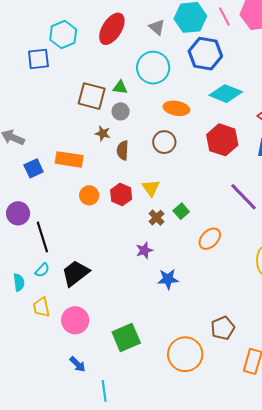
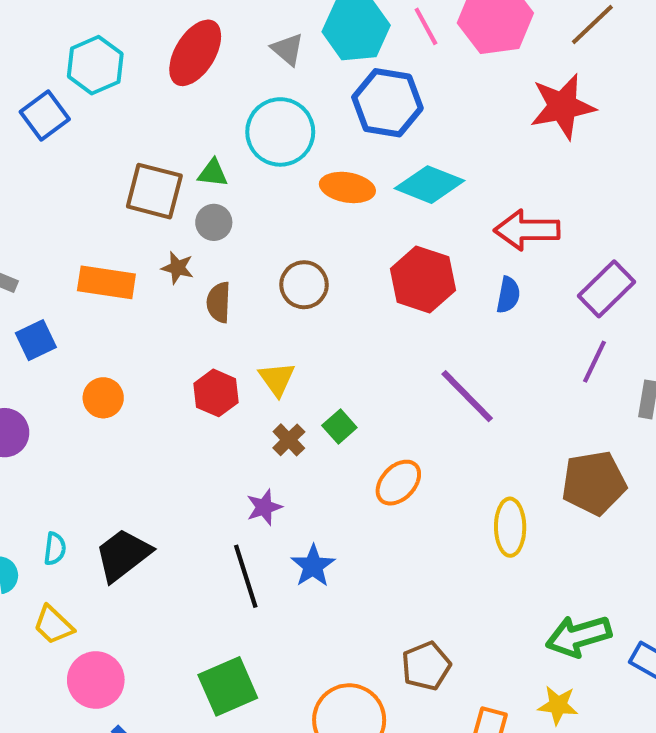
blue square: (38, 59) -> (45, 116), turned -30
orange ellipse: (176, 108) -> (347, 187), moved
orange rectangle: (69, 159) -> (106, 282), moved
orange circle: (89, 195) -> (103, 398), moved
black line: (42, 237) -> (246, 576), moved
cyan semicircle: (42, 270) -> (55, 549), turned -35
blue star: (168, 279) -> (313, 566), turned -30
yellow trapezoid: (41, 307) -> (53, 625), turned -35
pink circle: (75, 320) -> (96, 680), moved

